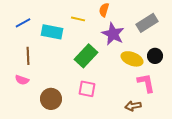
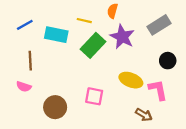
green rectangle: (86, 56) -> (93, 45), moved
yellow ellipse: (132, 59) -> (131, 80), moved
brown arrow: (133, 106) -> (144, 115), turned -140

